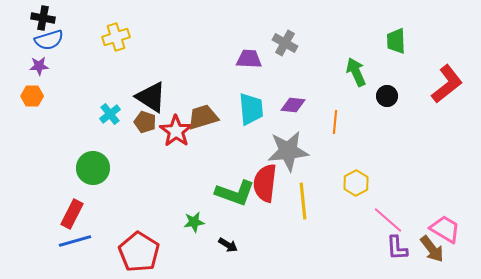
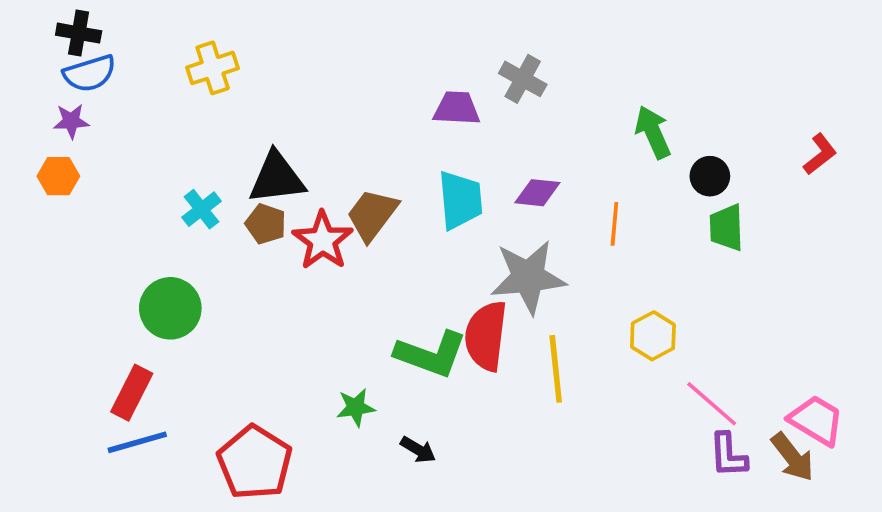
green trapezoid: (396, 41) -> (726, 228), moved
red L-shape: (447, 84) -> (820, 154), size x0.6
black triangle: (151, 97) -> (277, 178), turned -40
brown trapezoid: (203, 117) -> (372, 215), turned -36

